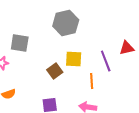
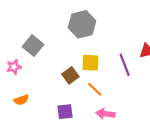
gray square: (20, 43) -> (33, 46), turned 30
orange line: (92, 81) -> (95, 89), moved, turned -42

